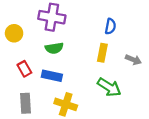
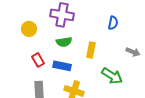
yellow rectangle: (102, 53) -> (91, 50), moved

